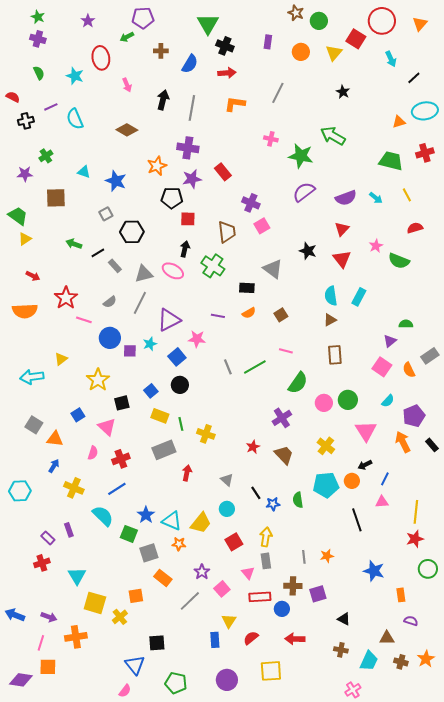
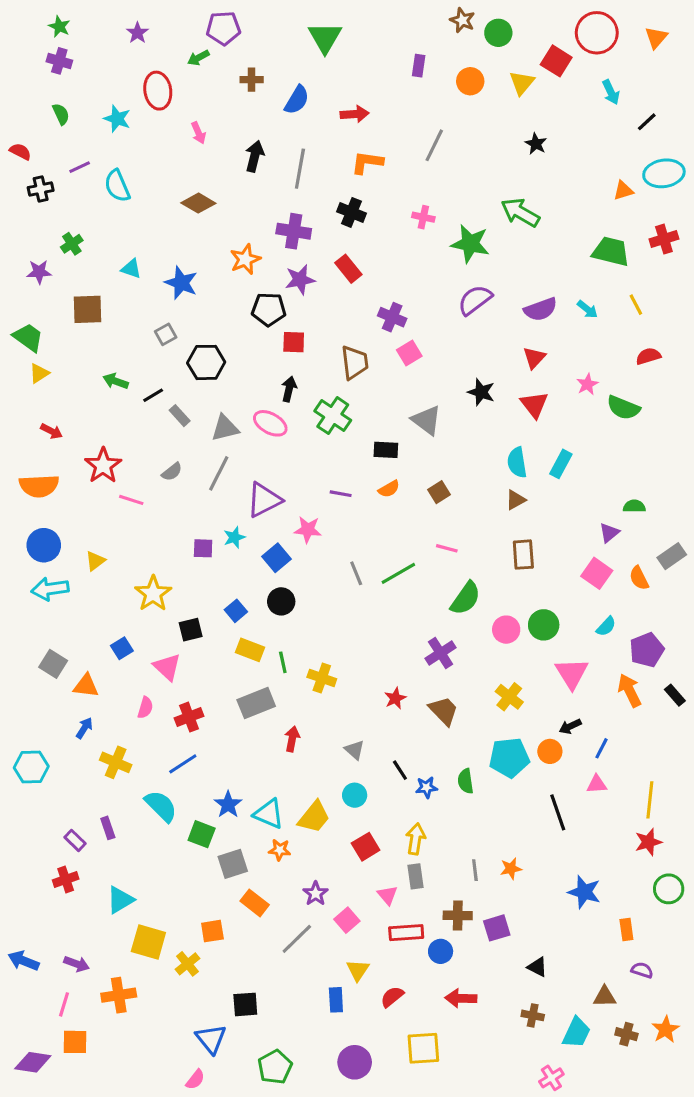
black cross: (225, 46) -> (351, 212), moved
blue circle: (110, 338) -> (44, 545), moved
cyan triangle: (77, 576) -> (120, 900), turned 30
green pentagon: (176, 683) -> (275, 1067), turned 30

